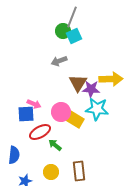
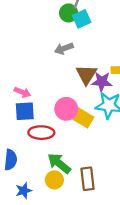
pink arrow: (34, 104) -> (22, 92), moved
red ellipse: (40, 132) -> (41, 133), turned 30
green arrow: (55, 145) -> (59, 163), moved, size x1.5

